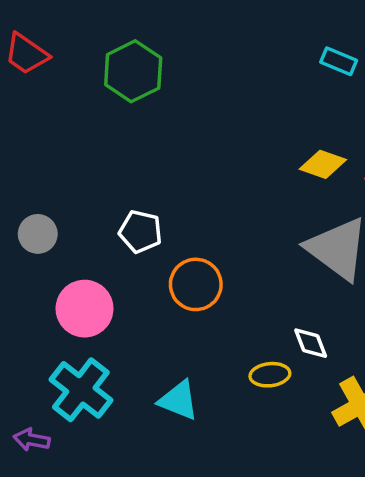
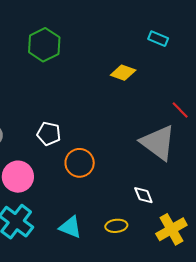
yellow diamond: (323, 164) -> (123, 73), moved
yellow ellipse: (270, 375) -> (116, 226), moved

